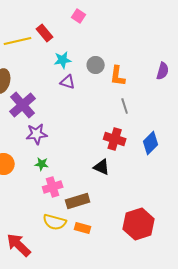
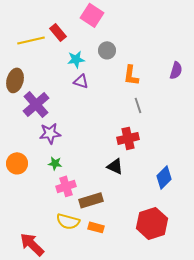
pink square: (79, 16) -> (92, 15), size x1.6
gray circle: (96, 65) -> (107, 50), moved
red cross: (115, 139) -> (128, 138), turned -30
blue diamond: (151, 143) -> (164, 177), moved

